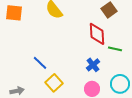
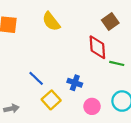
blue cross: (93, 65) -> (75, 83), moved, turned -32

